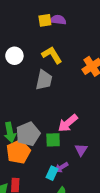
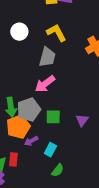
pink arrow: (68, 123) -> (45, 84), moved
purple triangle: (81, 150) -> (82, 120), moved
purple arrow: (61, 167) -> (31, 141), moved

